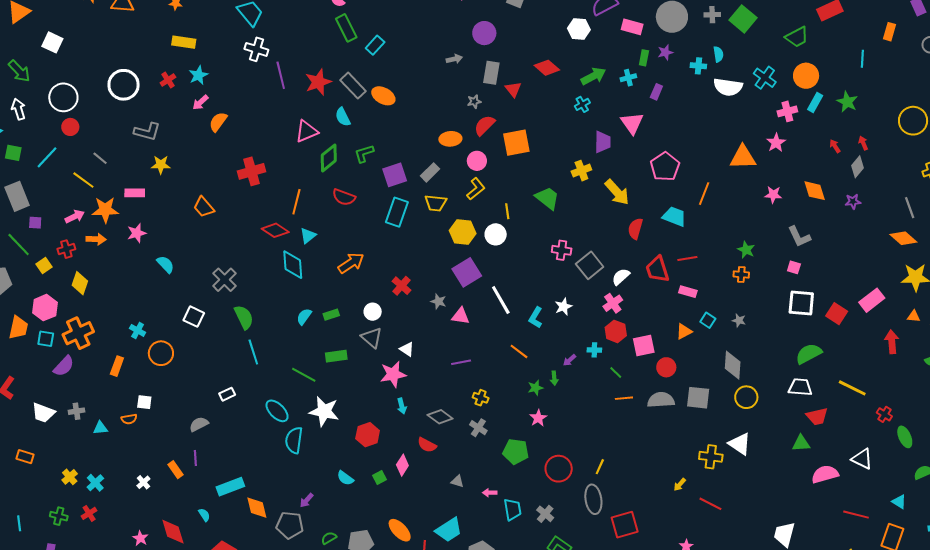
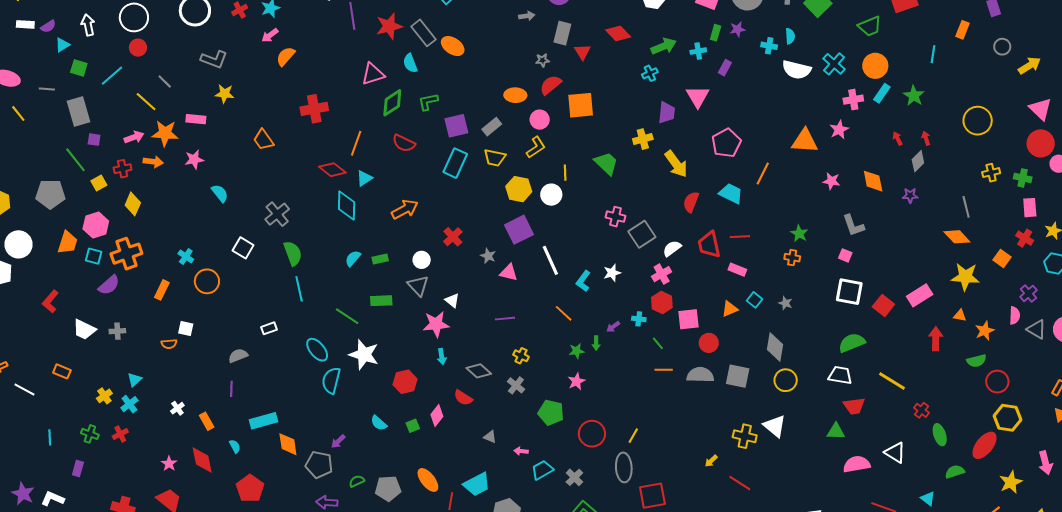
cyan triangle: (100, 428) -> (135, 380), moved, turned -42
orange rectangle: (175, 470) -> (207, 421), moved
cyan trapezoid: (512, 509) -> (542, 470), turned -115

